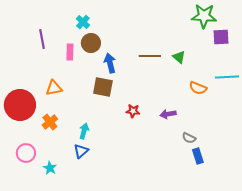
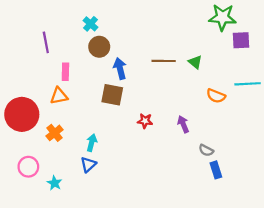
pink rectangle: (70, 52) -> (65, 72), moved
purple arrow: (168, 114) -> (183, 124), turned 77

